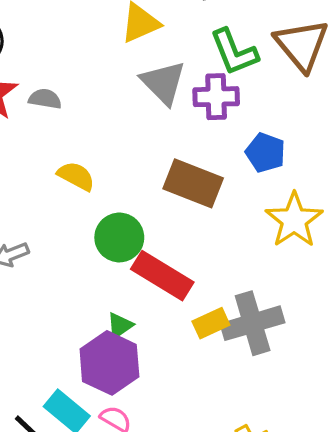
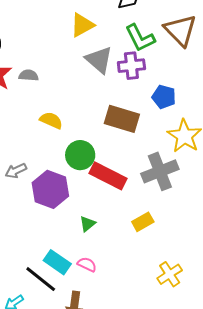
yellow rectangle: (211, 323) -> (143, 222), moved
gray cross: (253, 323) -> (160, 171), moved
green triangle: (120, 326) -> (87, 224), moved
purple hexagon: (109, 363) -> (50, 189), moved

